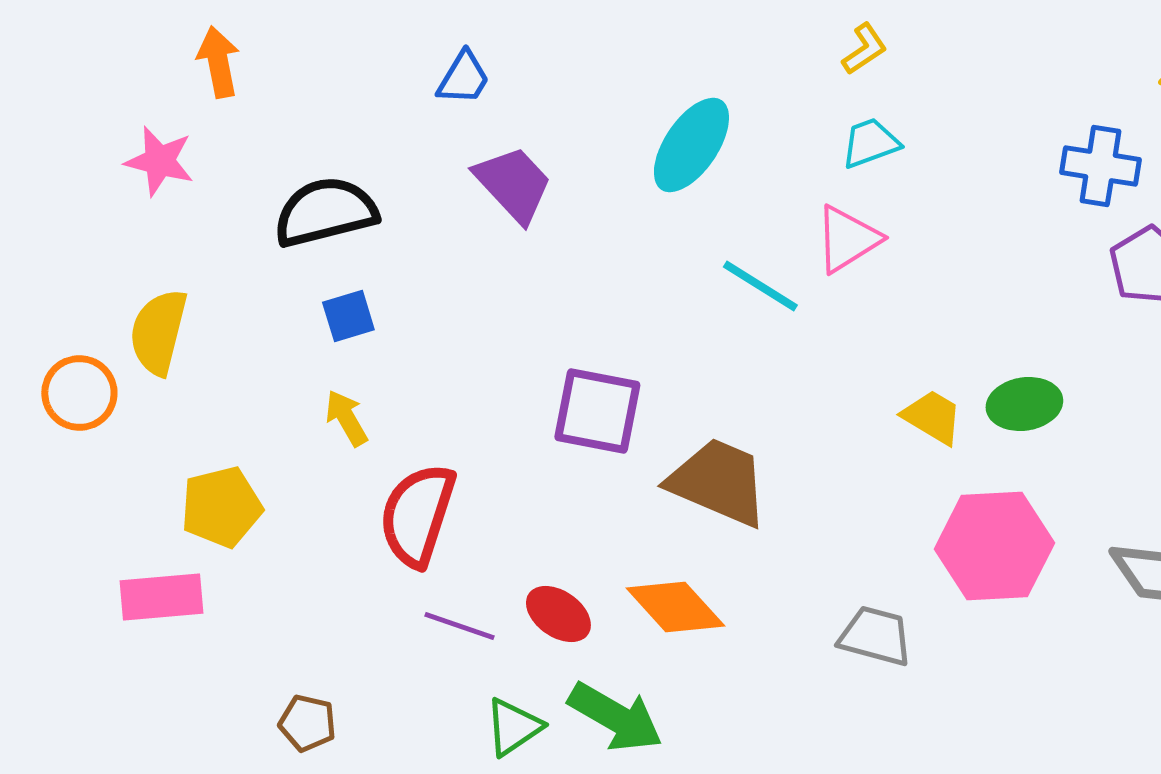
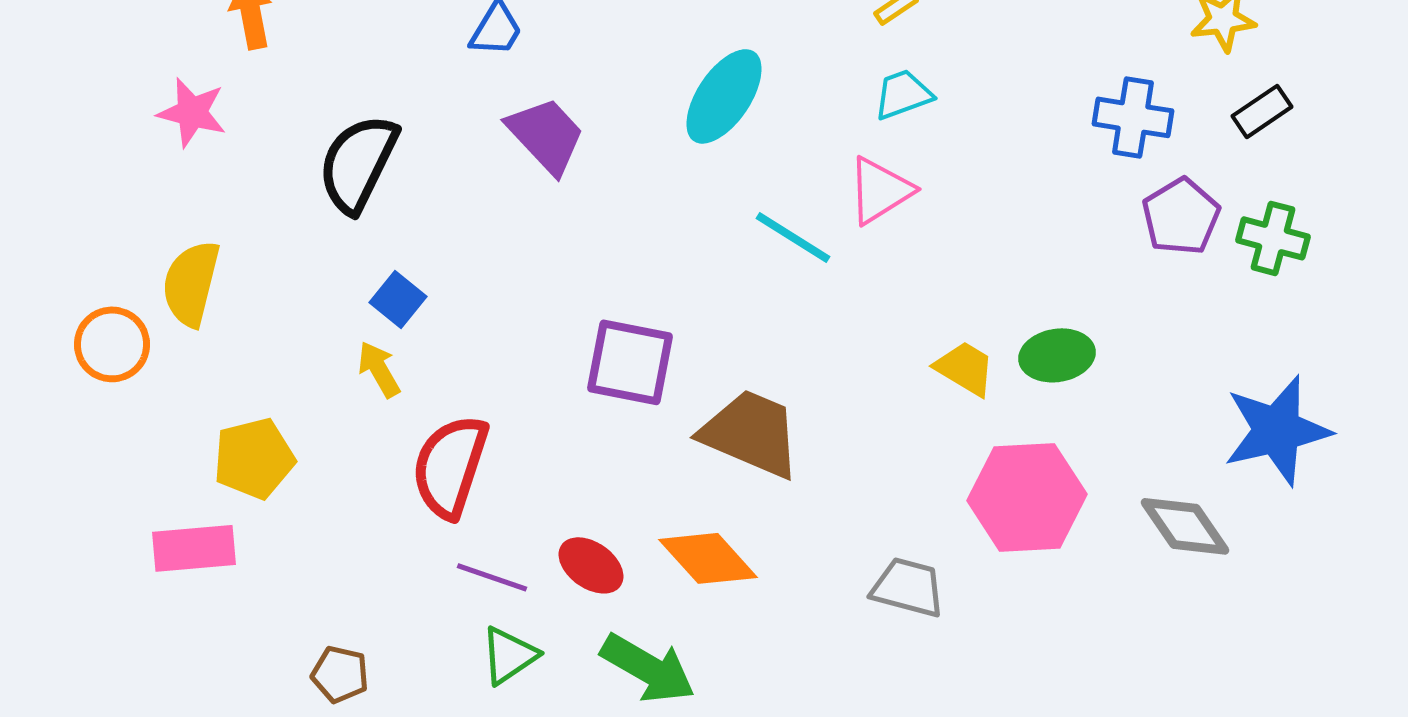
black semicircle: (325, 212) -> (358, 163), turned -50
blue square: (348, 316) -> (398, 299), moved, turned -34
green triangle: (513, 727) -> (509, 655), moved

